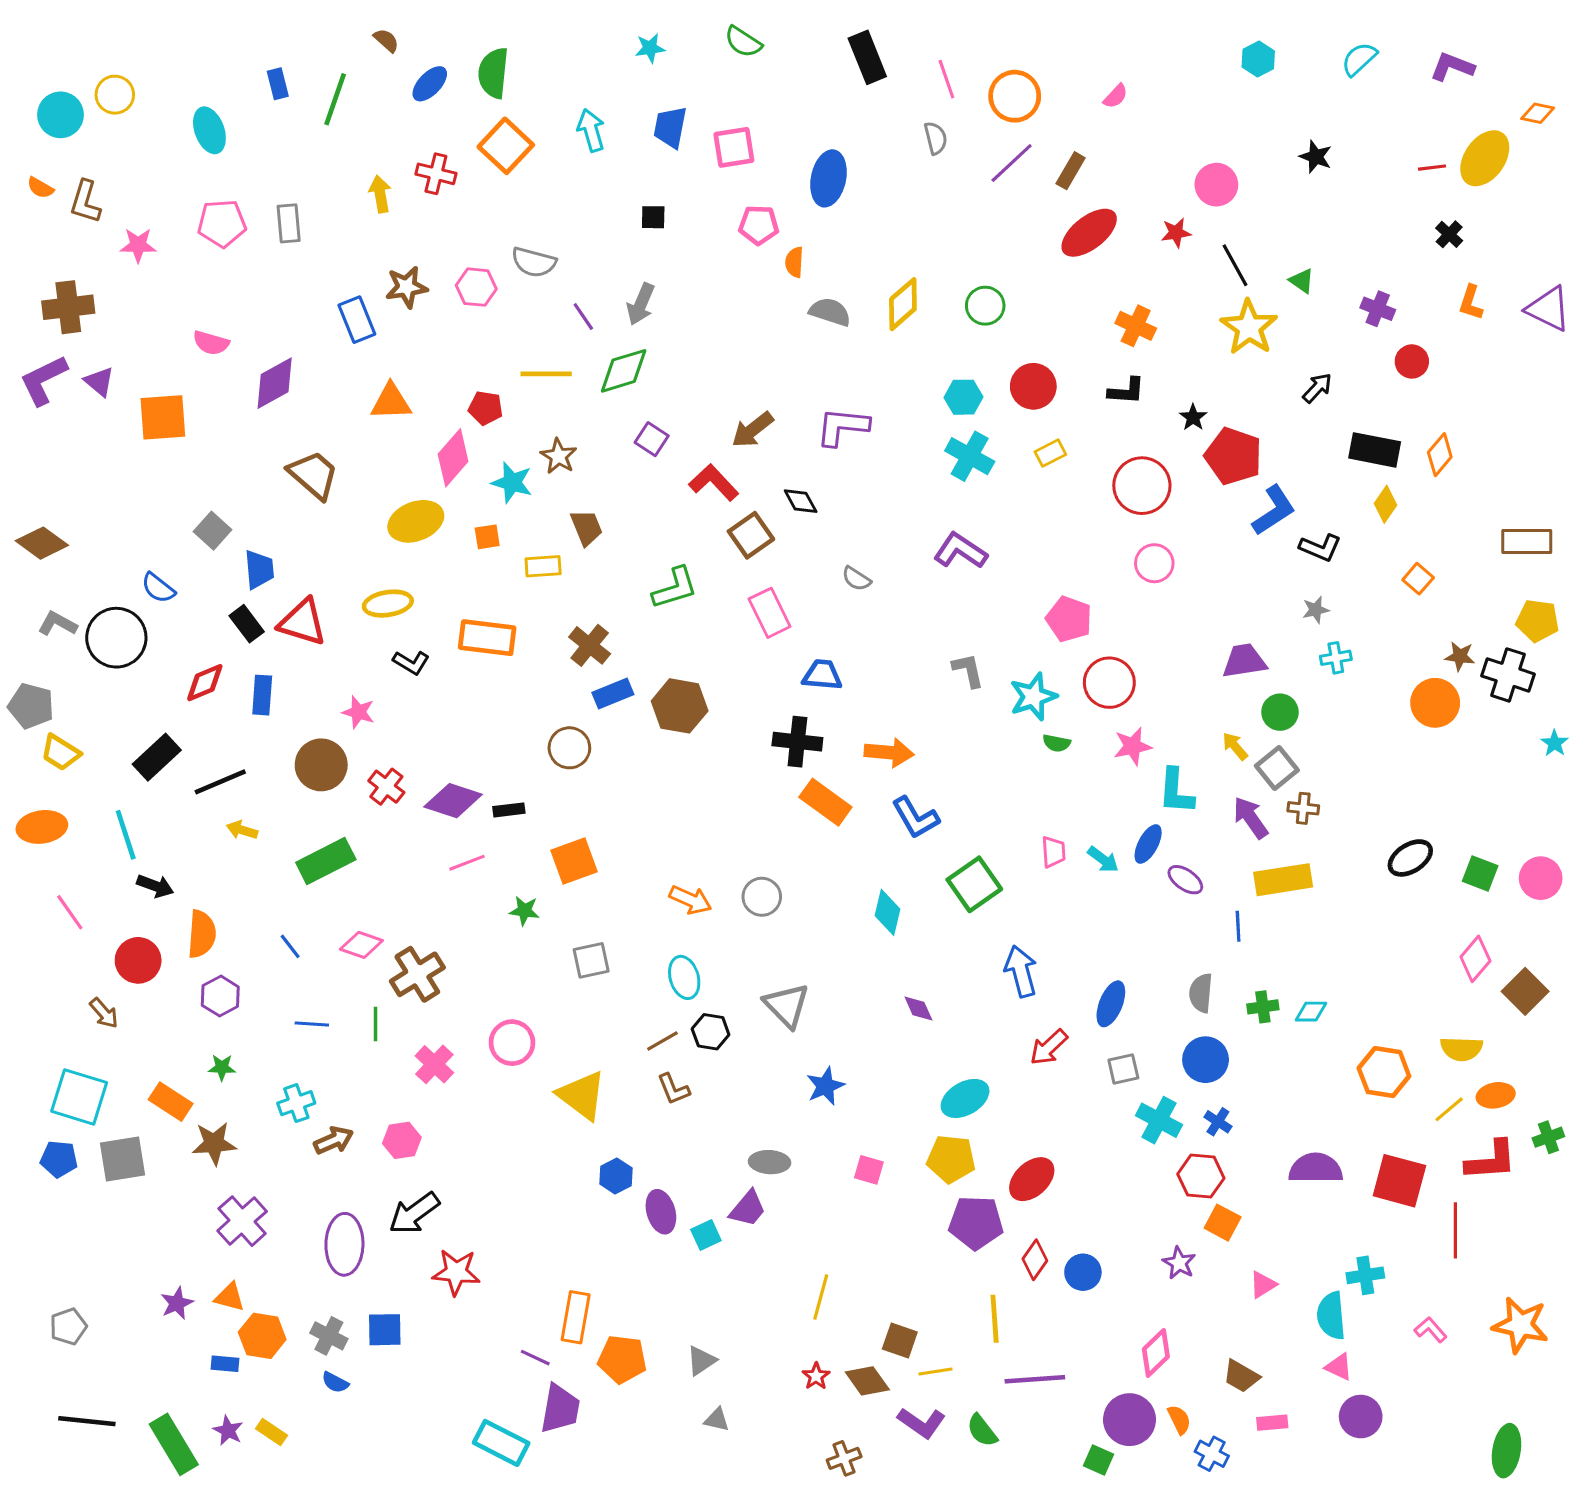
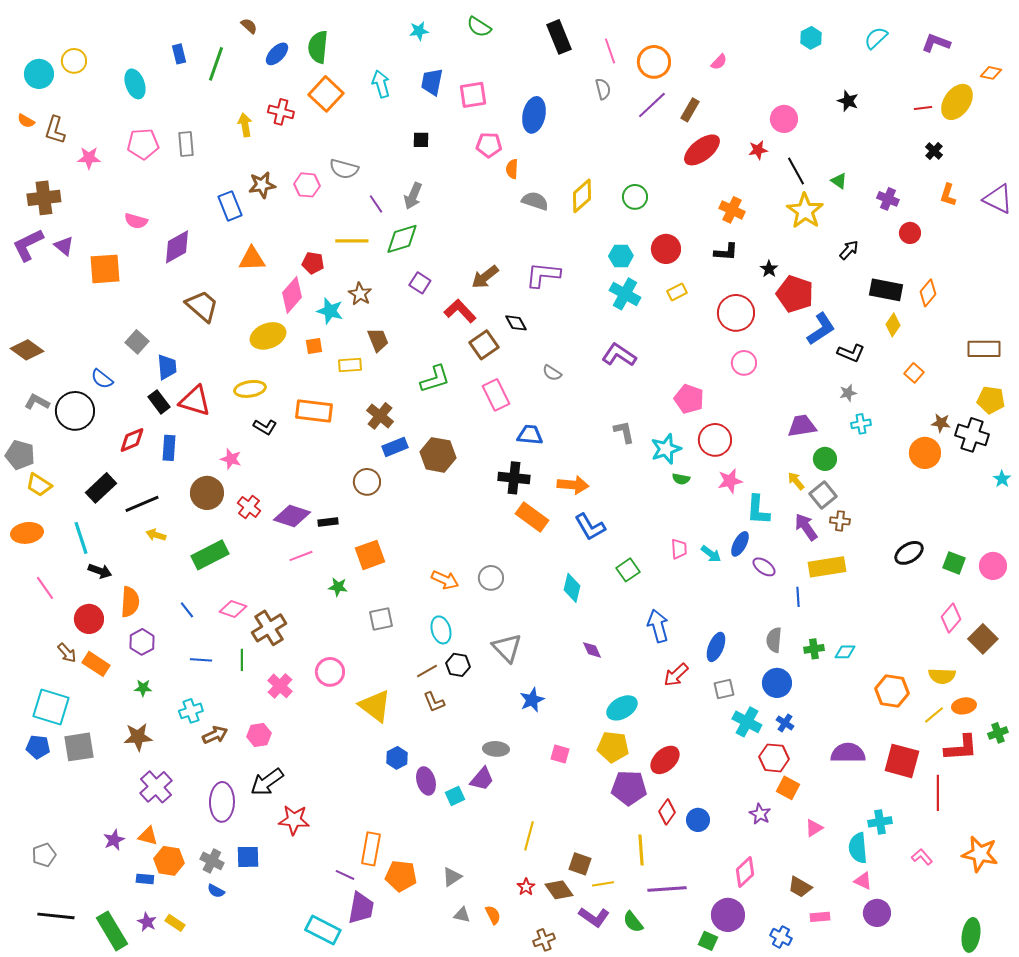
green square: (974, 884) -> (628, 570), size x0.7
orange rectangle: (171, 1102) -> (96, 664), moved
orange semicircle: (1179, 1420) -> (493, 915), moved

